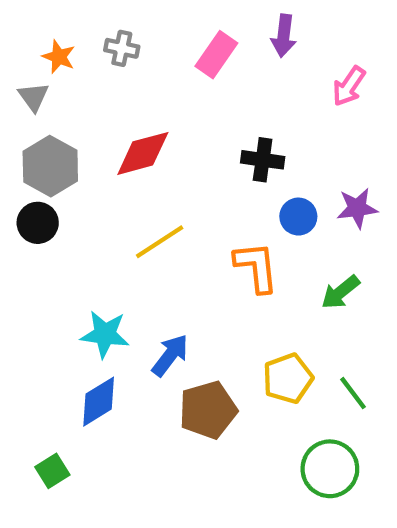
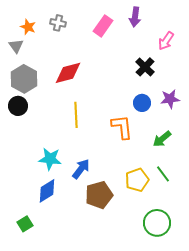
black cross: (263, 160) -> (145, 67), moved, turned 36
yellow line: (160, 242) -> (76, 115), turned -60
green line: (353, 393) -> (163, 174), moved

